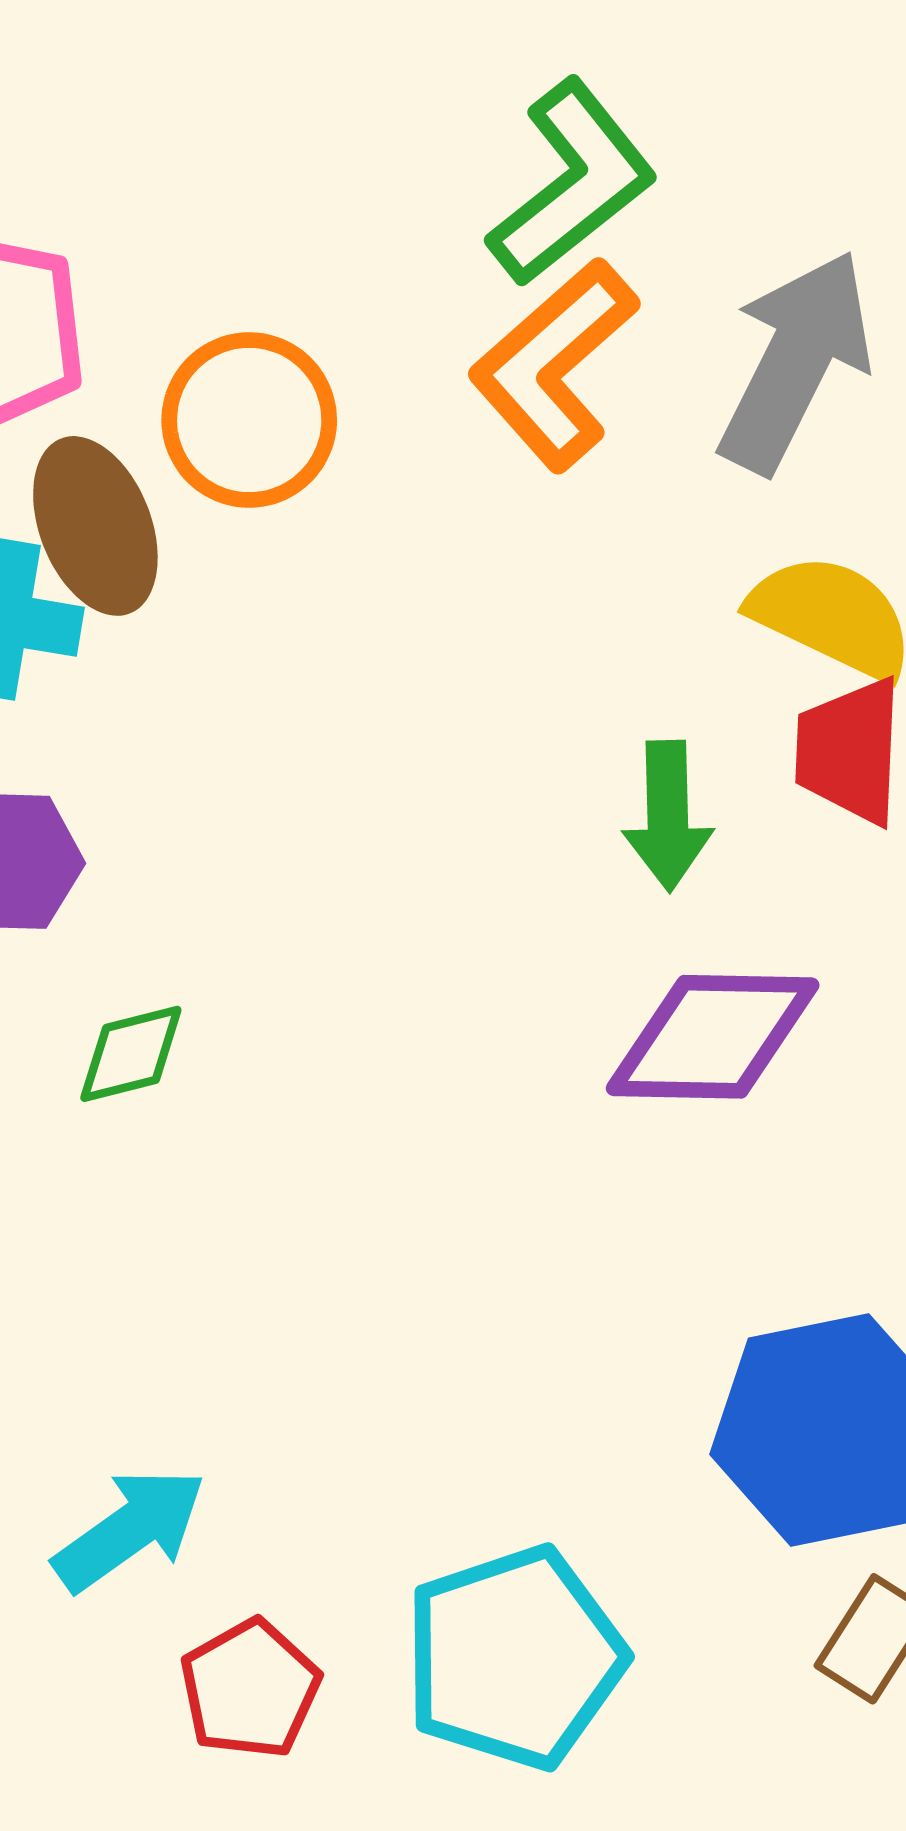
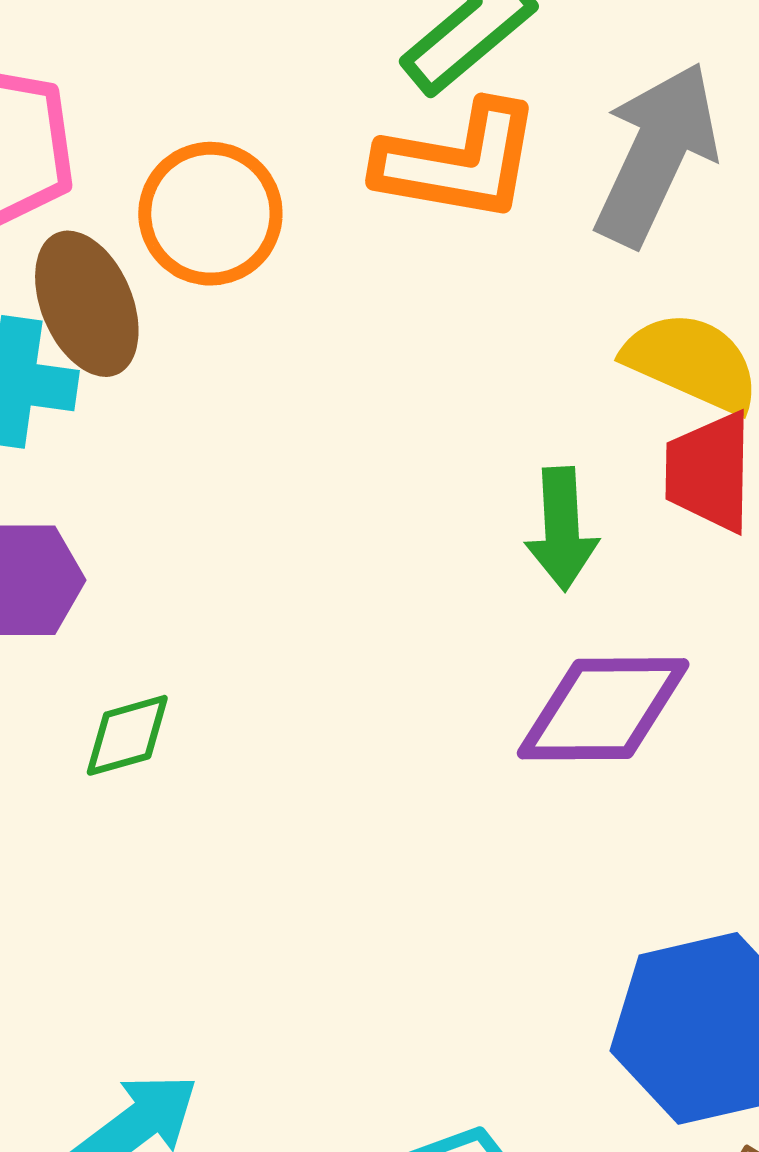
orange L-shape: (554, 364) -> (459, 162), turned -127

